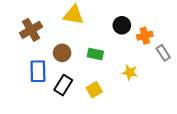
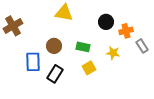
brown cross: (31, 30) -> (13, 26), moved
yellow star: (130, 72) -> (113, 53), moved
yellow square: (94, 90) -> (89, 68), moved

